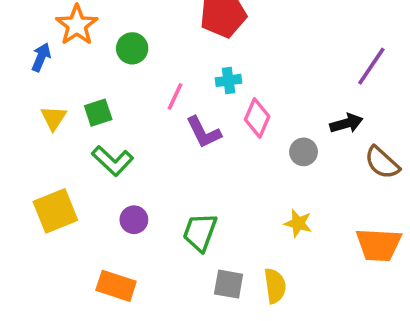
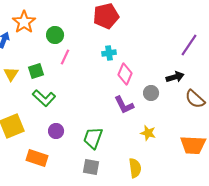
pink line: (175, 97) -> (65, 57), moved
purple L-shape: (204, 132) -> (124, 105), moved
gray square: (229, 284) -> (91, 167), moved
orange rectangle: (116, 286) -> (37, 158), moved

